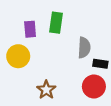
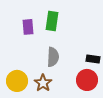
gray semicircle: (84, 48) -> (53, 57), moved
yellow circle: (18, 56) -> (17, 81), moved

